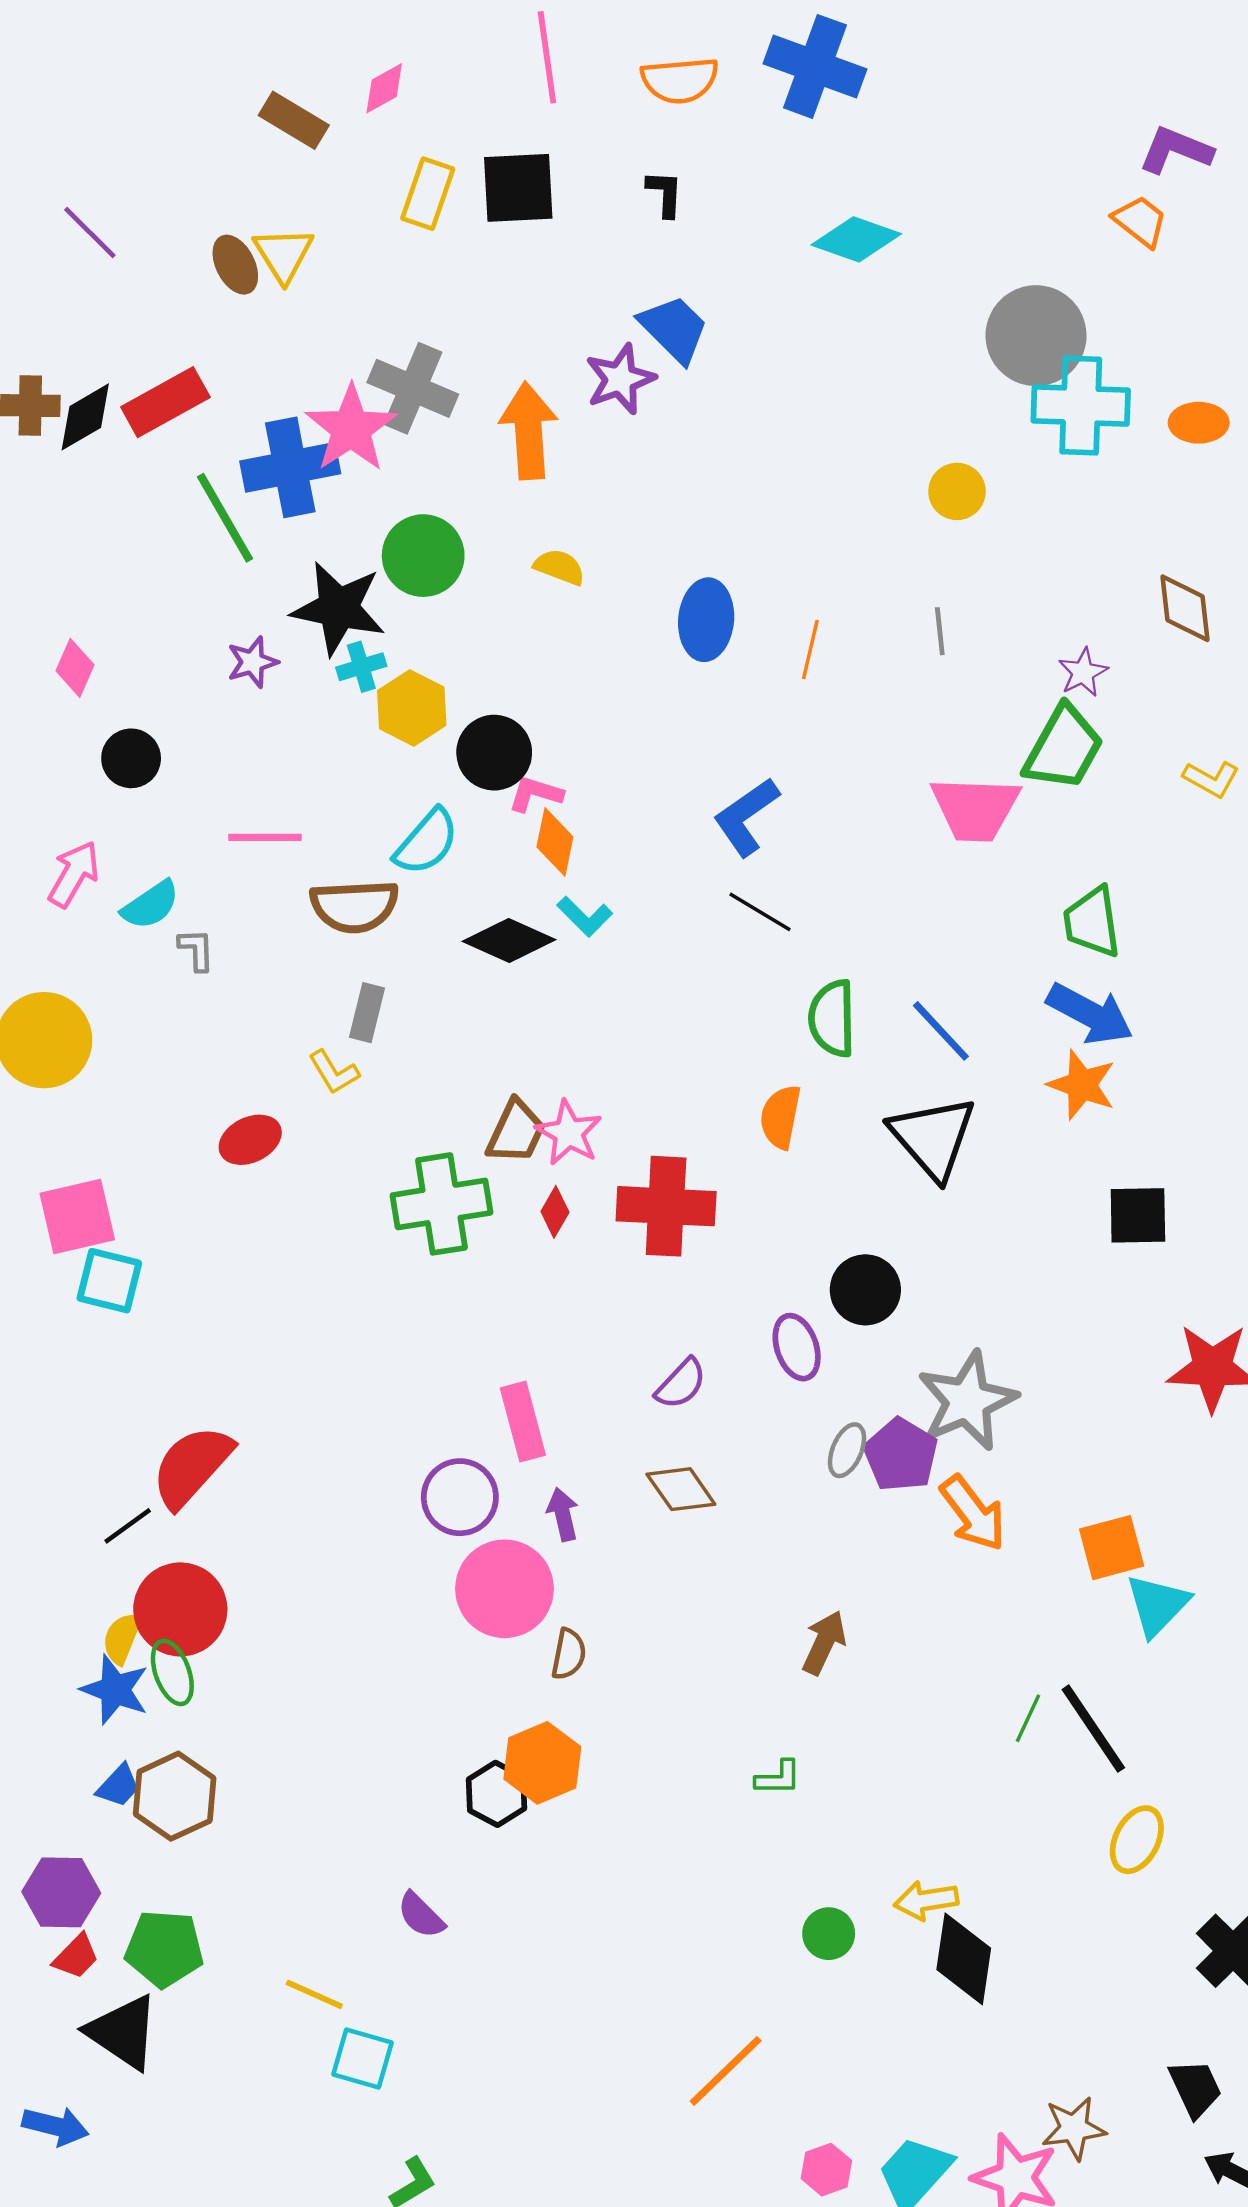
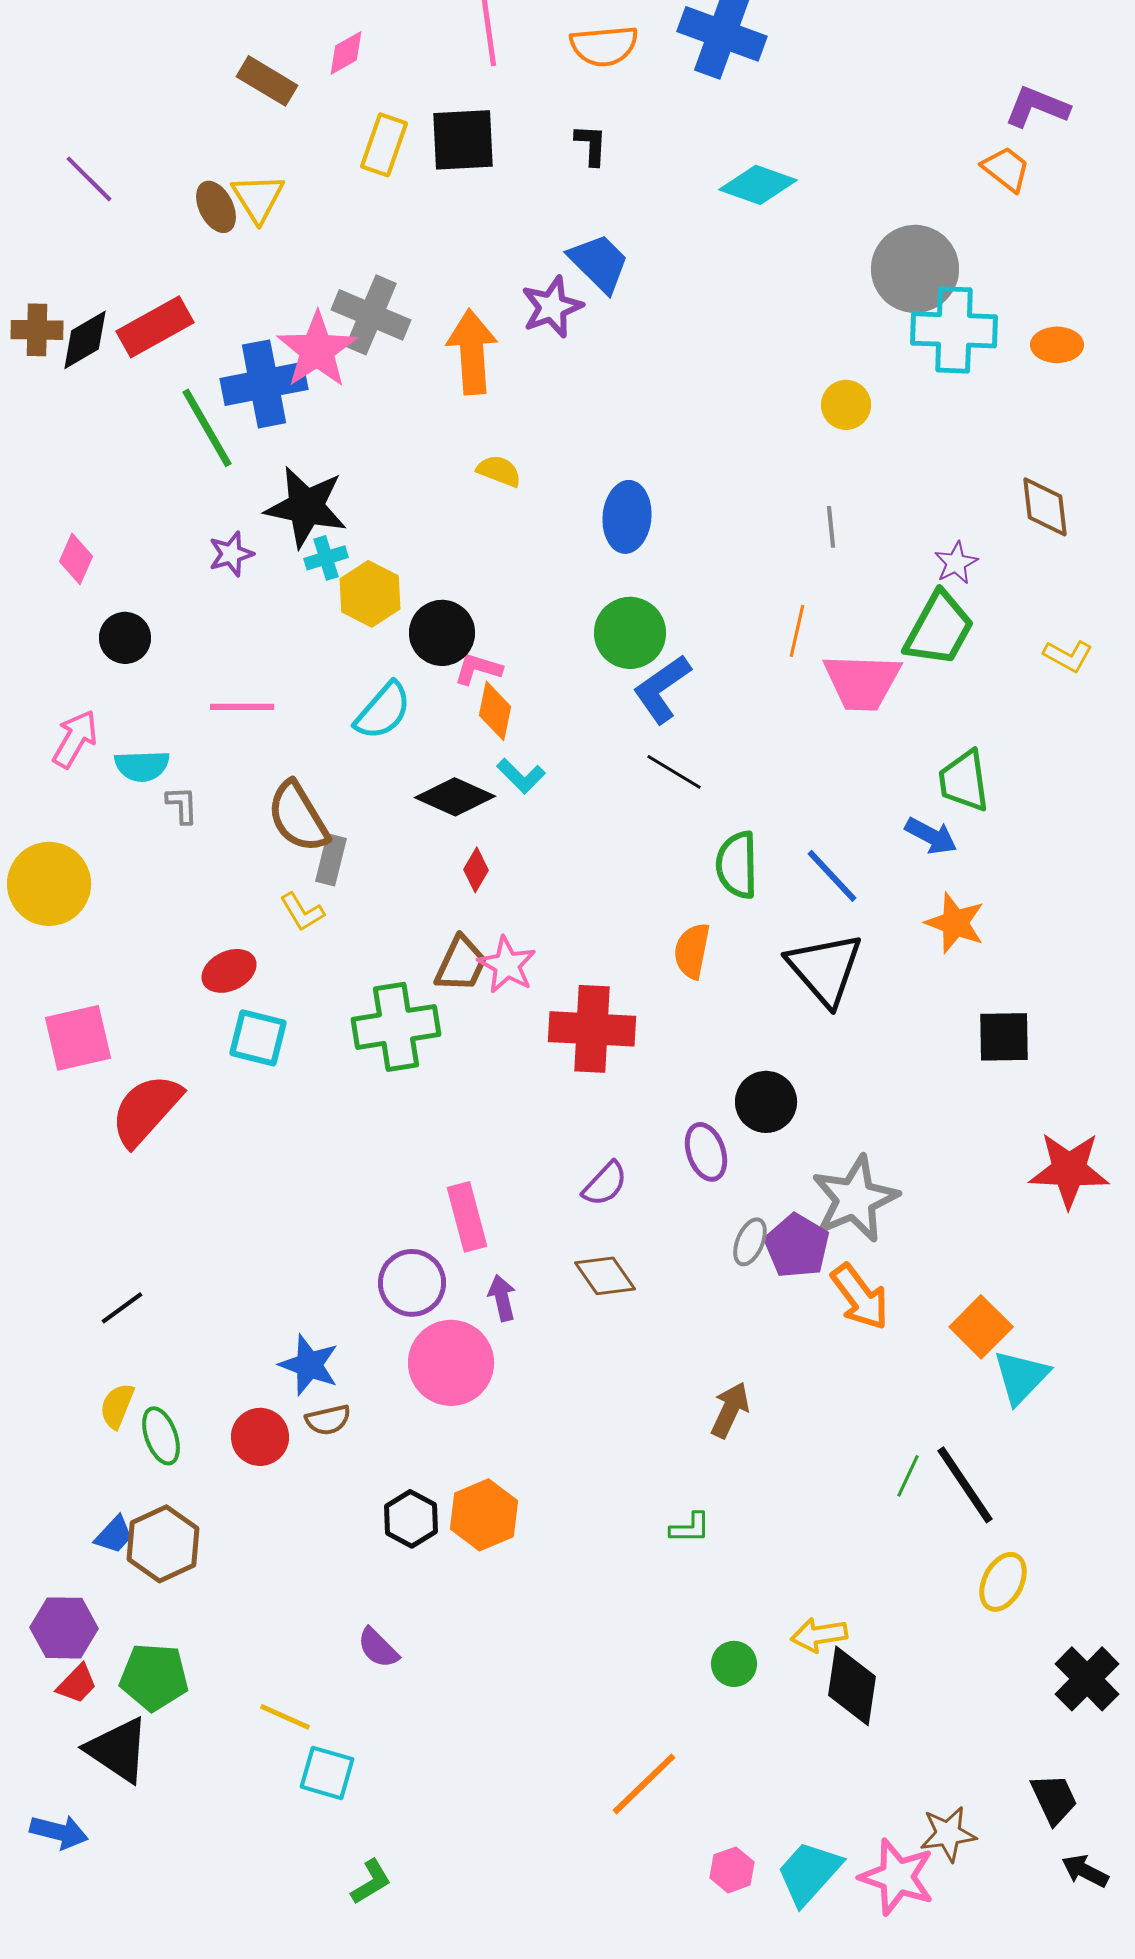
green circle: (423, 556) -> (630, 633), moved
orange line: (810, 650) -> (797, 631), moved
cyan semicircle: (151, 905) -> (142, 766), turned 32
brown semicircle: (354, 906) -> (298, 817), moved, turned 62
blue arrow: (1090, 1014) -> (931, 836), moved, size x0.7
red diamond: (555, 1212) -> (476, 870), moved
cyan square: (109, 1281) -> (258, 1038), moved
red semicircle: (192, 1466) -> (146, 1110), moved
orange square: (1112, 1548) -> (981, 1327), turned -30
red circle: (180, 1609) -> (260, 1437), moved, size x0.7
brown semicircle: (569, 1654) -> (328, 1420), moved, turned 66
blue star: (115, 1690) -> (309, 1365), moved
black hexagon: (496, 1794) -> (411, 1519), moved

